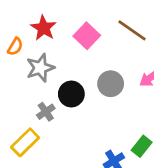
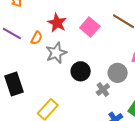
gray circle: (111, 84) -> (118, 73), moved
gray cross: (46, 112) -> (103, 90), moved

